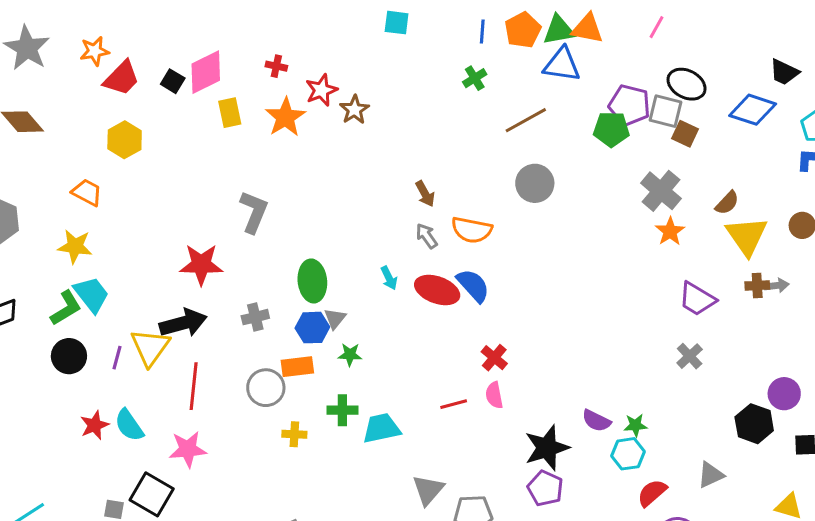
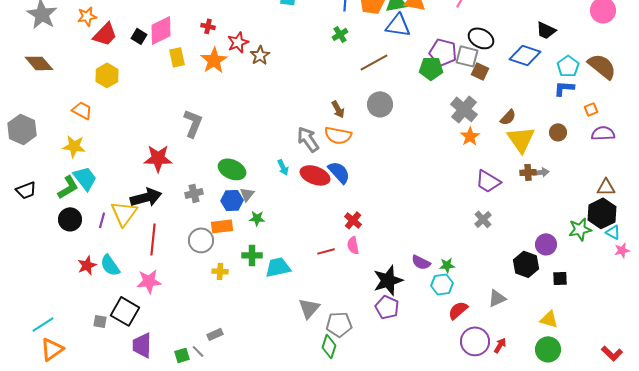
brown arrow: (425, 194) -> (338, 109), moved
gray arrow: (427, 236) -> (308, 139), size x1.5
green ellipse: (312, 281) -> (232, 169), turned -60

